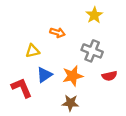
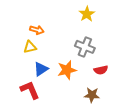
orange arrow: (57, 33) -> (37, 30), moved
red L-shape: (22, 88) -> (30, 90), moved
brown star: (70, 103) -> (92, 95), moved

